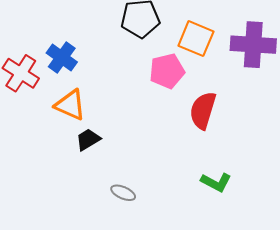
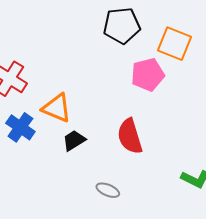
blue cross: (62, 57) -> (20, 127), moved
red semicircle: (203, 110) -> (130, 136), moved, turned -33

